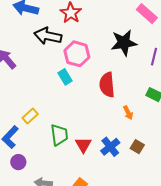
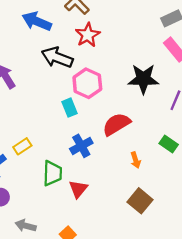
red semicircle: (107, 85) -> (116, 124), turned 55
blue cross: (110, 147) -> (81, 146), moved
brown square: (137, 147) -> (140, 201), size x1.5

